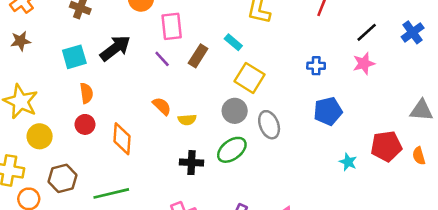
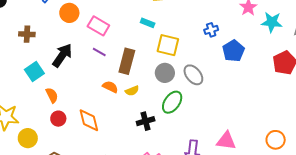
pink rectangle: (172, 26) -> (98, 26), turned -35
brown rectangle: (198, 56) -> (127, 61), moved, size x1.4
blue cross: (316, 66) -> (211, 30), moved
cyan star: (348, 162) -> (272, 22), moved, size x1.5

